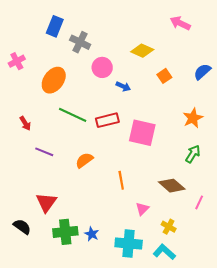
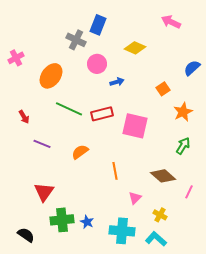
blue rectangle: (55, 26) -> (98, 25), moved
orange square: (164, 76) -> (163, 89), moved
blue arrow: (123, 86) -> (117, 82), turned -40
black semicircle: (22, 227) -> (26, 235), moved

